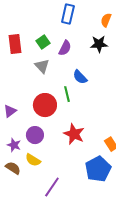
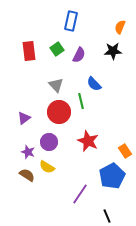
blue rectangle: (68, 14) -> (71, 21), moved
gray triangle: (42, 66) -> (56, 85), moved
purple line: (52, 187) -> (80, 194), moved

